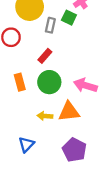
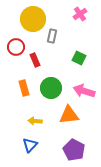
green square: (69, 18) -> (79, 58), moved
red rectangle: (45, 56) -> (35, 60), moved, turned -64
yellow arrow: (45, 116) -> (35, 121), moved

